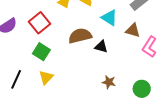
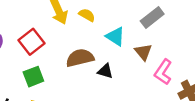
brown triangle: (133, 30) -> (143, 52), turned 35
green square: (41, 52) -> (33, 77), turned 36

